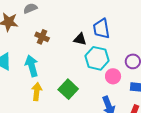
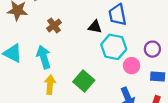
brown cross: (42, 37) -> (54, 25), turned 32

